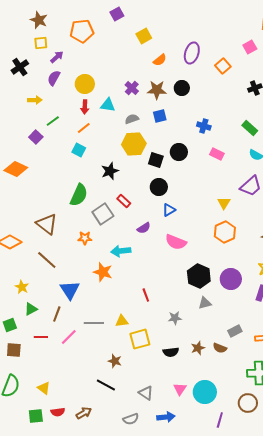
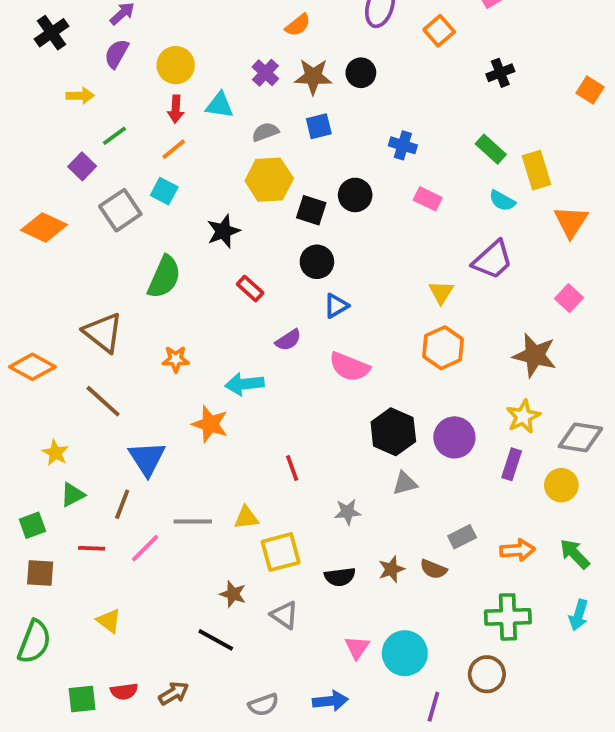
orange semicircle: (160, 60) -> (298, 25), moved
gray square: (103, 214) -> (120, 210), moved
yellow triangle: (44, 388) -> (109, 621), moved
gray triangle: (146, 393) -> (284, 615), moved

